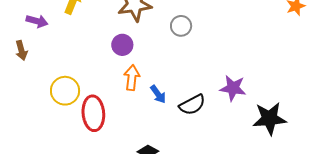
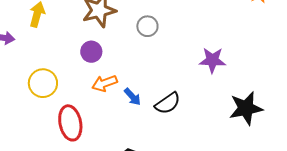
orange arrow: (132, 78) -> (104, 83), turned -110
purple star: (233, 88) -> (212, 60), moved
yellow circle: (65, 91) -> (43, 83), moved

